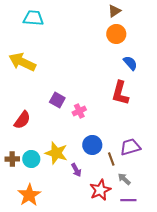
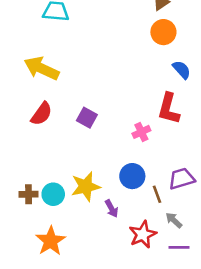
pink cross: (79, 111) -> (141, 132), moved
red semicircle: (22, 120) -> (42, 114), moved
yellow star: (56, 153) -> (86, 186), turned -30

